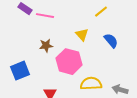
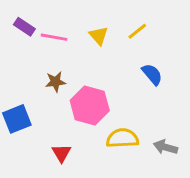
yellow triangle: (82, 35) -> (99, 36), moved

